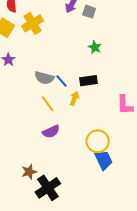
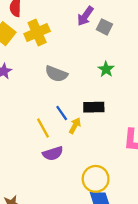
gray semicircle: (44, 78) -> (56, 74), moved
blue line: (62, 81) -> (62, 113), moved
purple semicircle: (51, 132) -> (53, 153), moved

